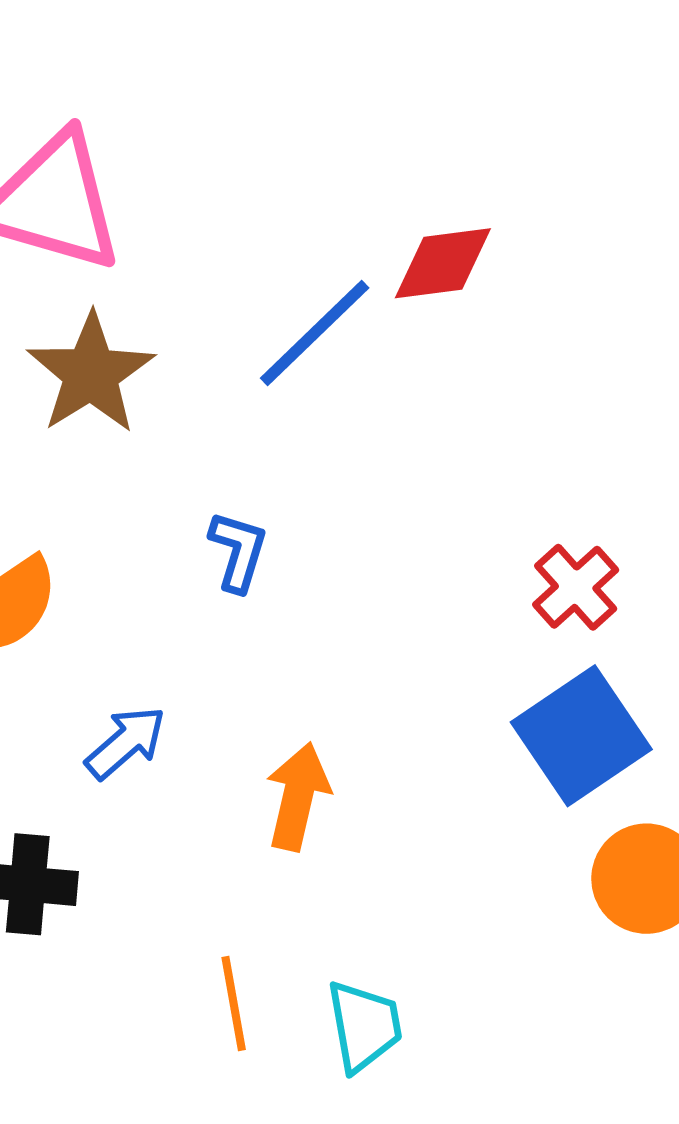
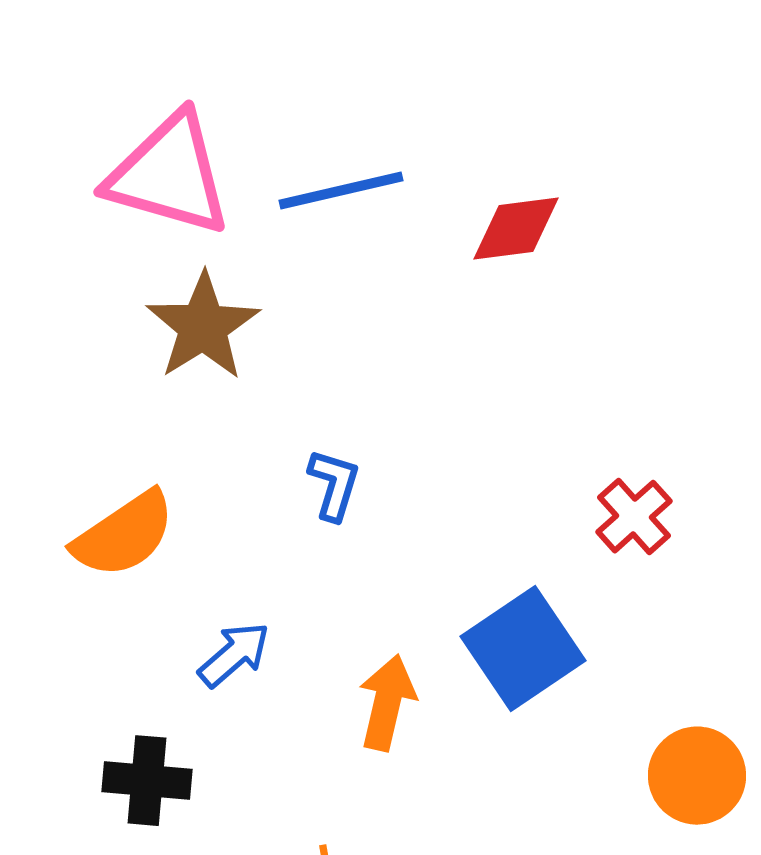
blue line: (315, 333) -> (341, 191), moved, turned 31
blue square: (581, 736) -> (523, 649), moved

